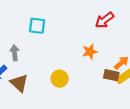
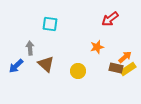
yellow circle: (60, 79) -> (78, 71), moved
brown triangle: (19, 83) -> (46, 64), moved

